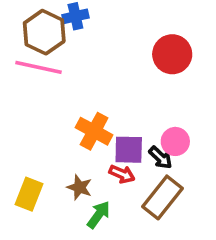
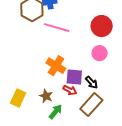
pink line: (39, 67) -> (57, 28), moved
pink circle: (175, 141) -> (100, 53), moved

